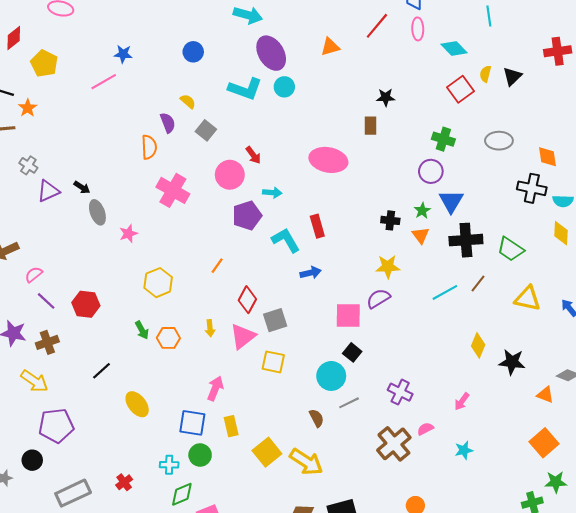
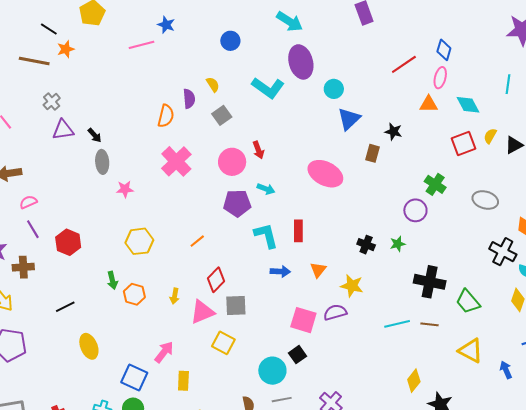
orange triangle: (330, 47) -> (429, 104), moved
cyan circle: (284, 87) -> (334, 89), moved
blue triangle: (451, 201) -> (349, 119), moved
orange triangle: (421, 235) -> (318, 270), moved
brown line: (478, 284) -> (429, 324), turned 42
yellow rectangle: (231, 426) -> (183, 381), moved

